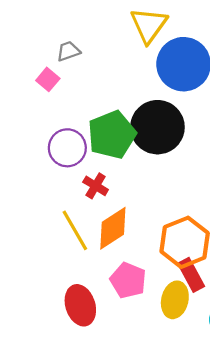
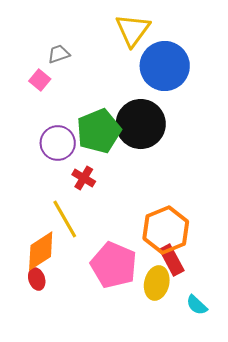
orange diamond: (113, 228) -> (41, 251), moved
pink pentagon: (128, 280) -> (114, 265), size x1.4
red ellipse: (80, 305) -> (37, 279), moved, size x0.6

